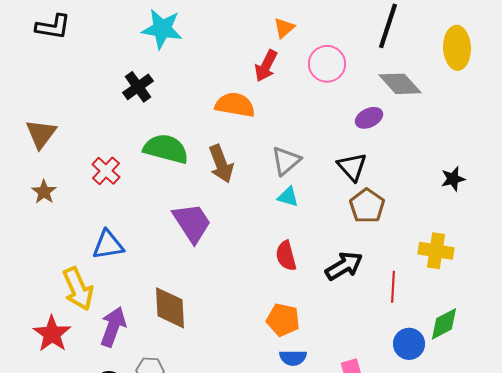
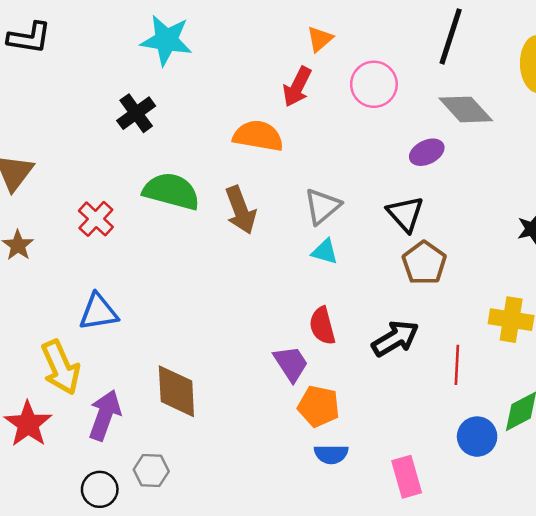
purple trapezoid: (192, 223) -> (291, 364), moved, size x0.7

